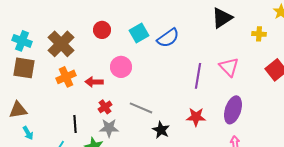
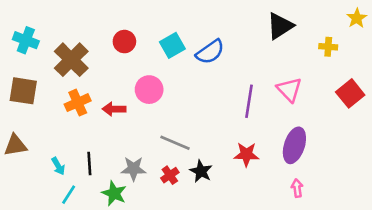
cyan cross: (22, 41) -> (26, 40), moved
red cross: (105, 107) -> (170, 175), moved
cyan arrow: (28, 133) -> (58, 166), moved

